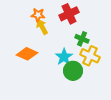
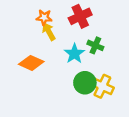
yellow cross: (90, 56) -> (102, 86), moved
cyan star: (64, 57) -> (74, 54), moved

